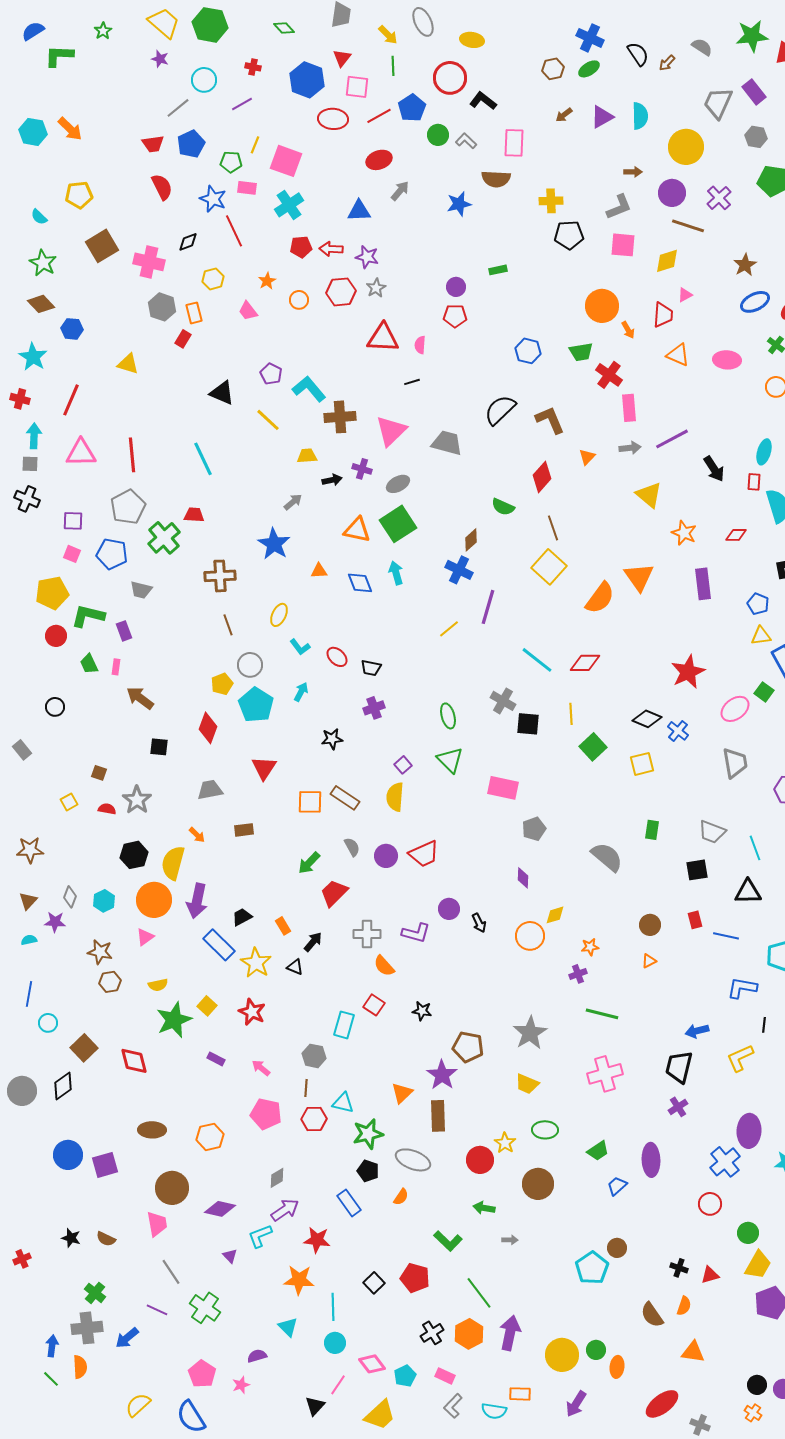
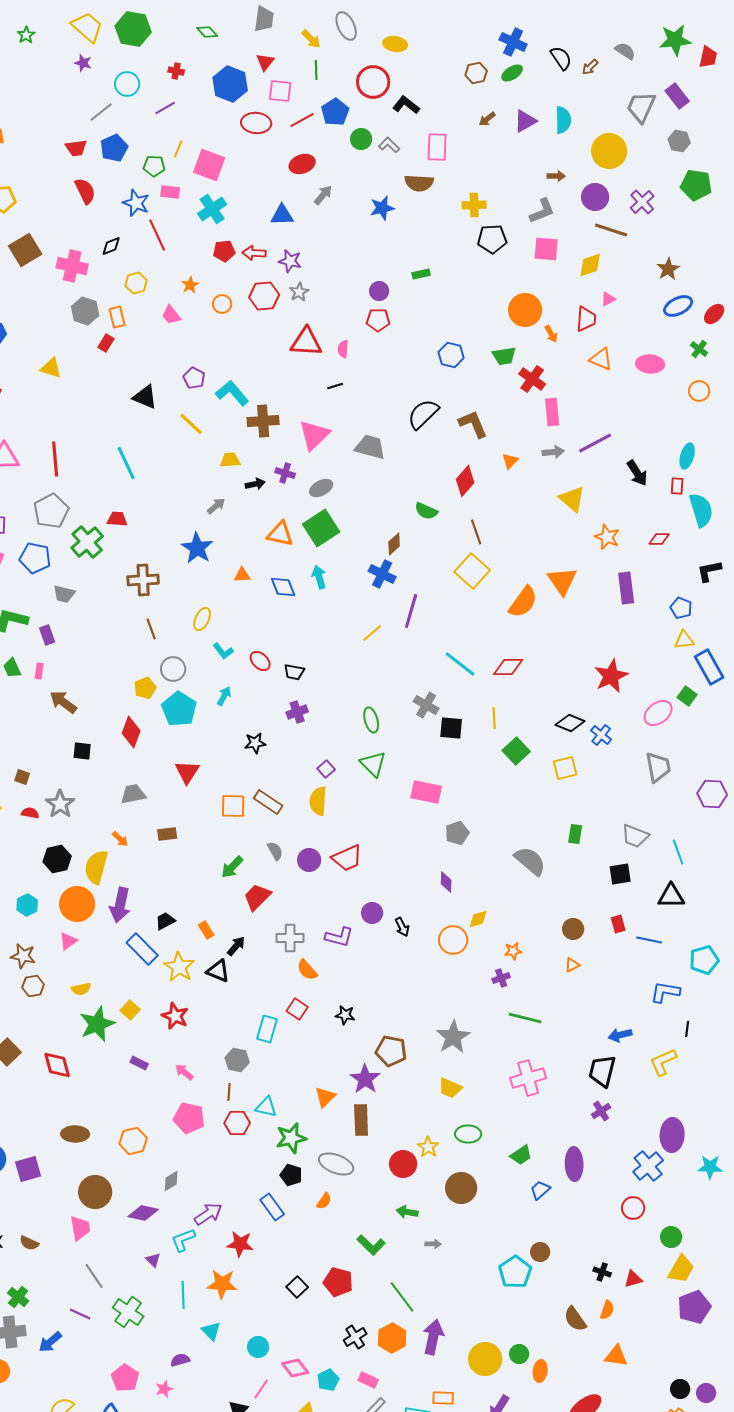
black triangle: (295, 967) -> (218, 971), size x1.4
gray diamond: (277, 1178) -> (171, 1181), moved
cyan line: (333, 1307) -> (183, 1295), moved

